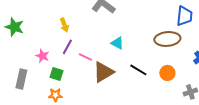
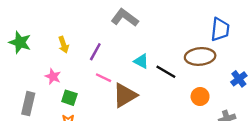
yellow arrow: (64, 25) -> (64, 45), moved
purple line: (67, 47) -> (95, 52), moved
black line: (138, 70) -> (166, 72), moved

